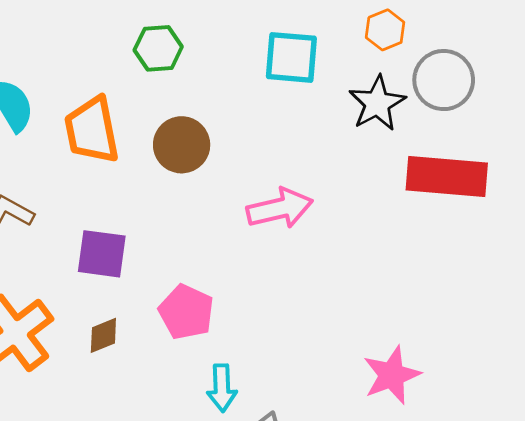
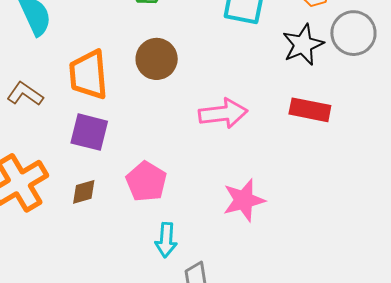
orange trapezoid: (92, 130) -> (88, 75), moved
red rectangle: (447, 177) -> (310, 110), moved, size x0.7
pink star: (392, 375) -> (244, 200), moved

